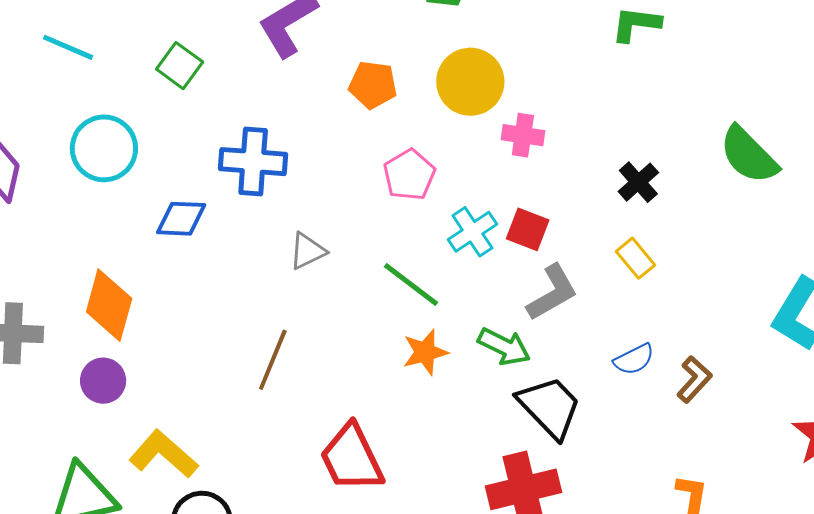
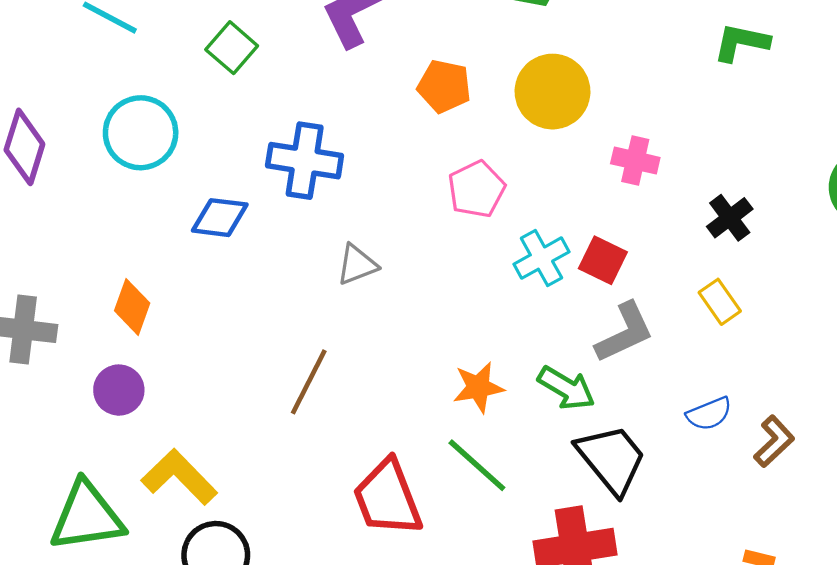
pink cross: (523, 135) -> (635, 161), moved
green line: (411, 284) -> (477, 465), moved
orange diamond: (109, 305) -> (132, 307), size x0.7

